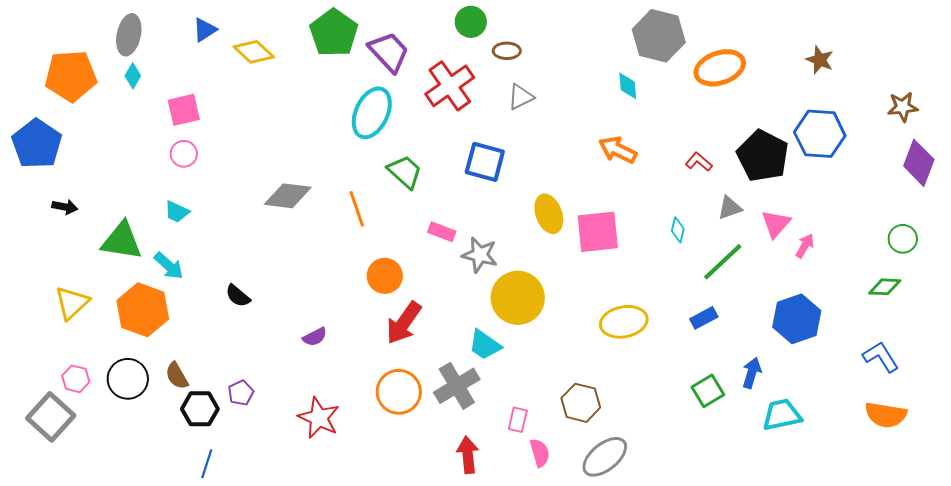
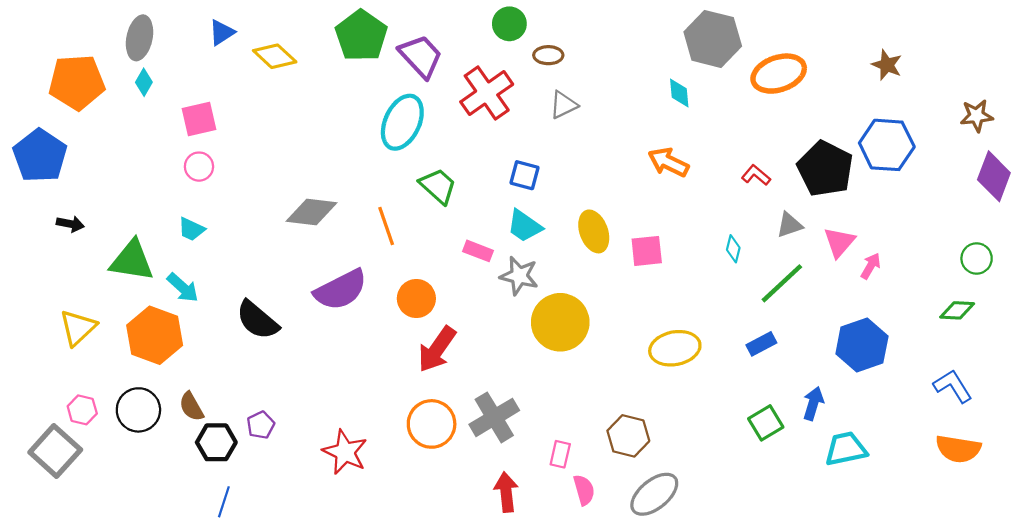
blue square: (485, 162) -> (525, 175), size x0.7
pink square: (598, 232) -> (647, 251), size x0.7
black semicircle: (238, 296) -> (257, 320), size x1.6
purple semicircle: (315, 337) -> (341, 290), moved, size x2.0
cyan trapezoid: (485, 345) -> (525, 226), moved

